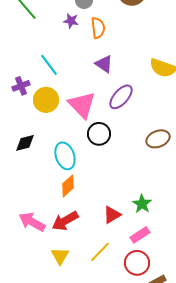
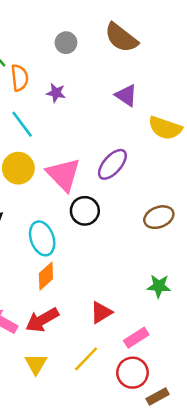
purple star: (71, 21) -> (56, 93), moved
orange semicircle: (98, 28) -> (20, 78), moved
purple triangle: (104, 64) -> (126, 95), moved
green star: (142, 204) -> (159, 286), moved, turned -30

